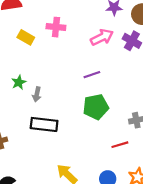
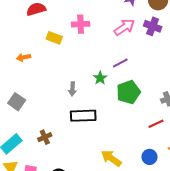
green star: (19, 82) -> (100, 78), moved

